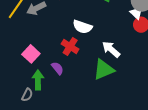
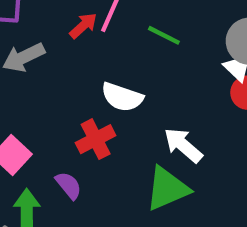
red cross: (70, 47) -> (96, 139), turned 30

